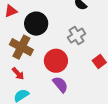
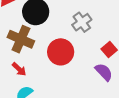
purple semicircle: (60, 84) -> (104, 72), moved

